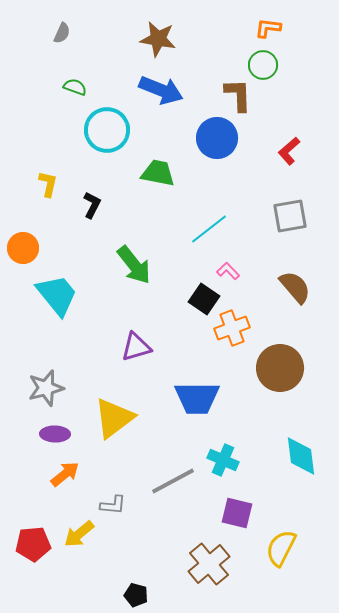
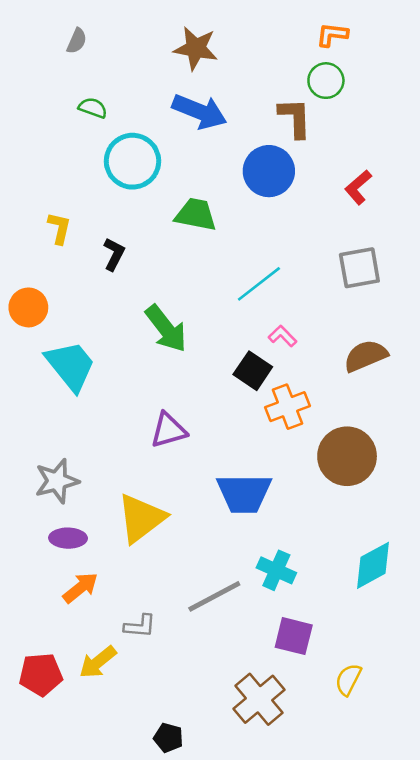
brown semicircle: (295, 287) -> (366, 356), turned -72
cyan diamond: (301, 456) -> (373, 565), turned 69
yellow semicircle: (281, 548) -> (348, 679), size x0.7

